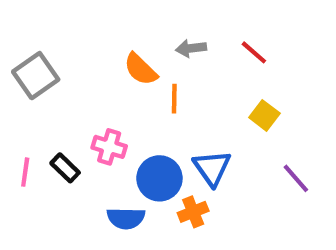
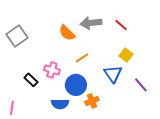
gray arrow: (191, 48) -> (91, 23), size x1.5
orange line: (174, 99) -> (82, 58), moved, turned 56
blue triangle: (212, 168) -> (113, 74), moved
pink line: (25, 172) -> (12, 108), moved

